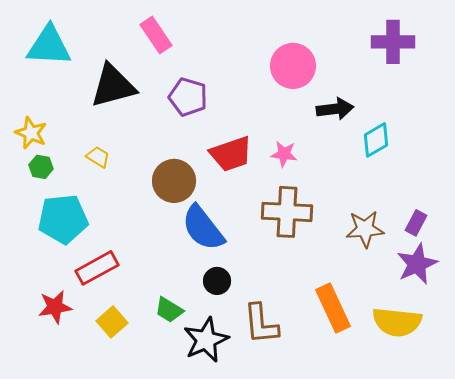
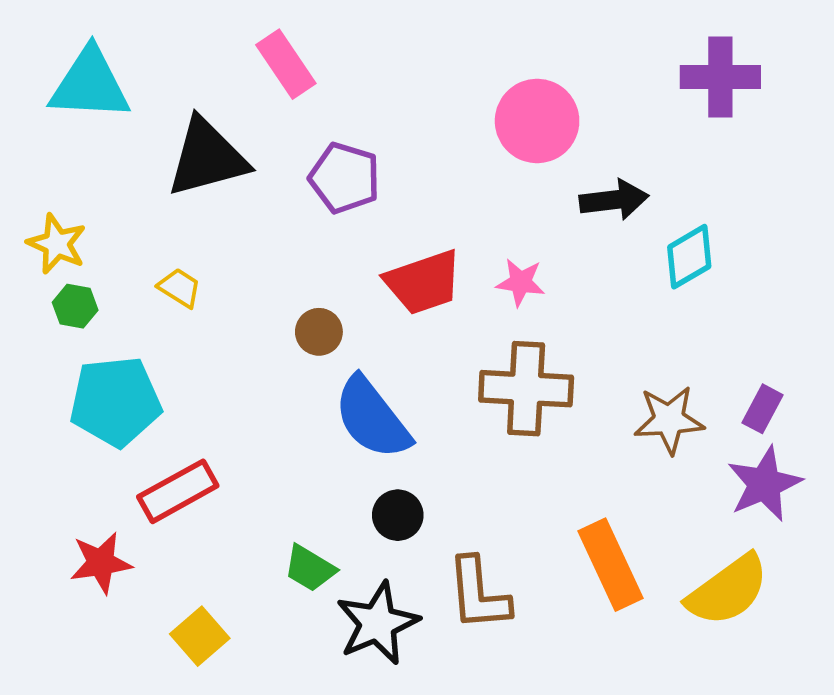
brown circle: (174, 181) -> (319, 332), size x0.6
yellow square: (112, 322) -> (200, 636), moved
yellow semicircle: (397, 322) -> (728, 590), turned -42

